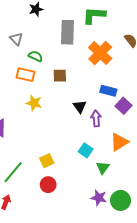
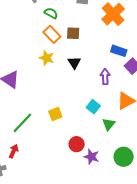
orange rectangle: (26, 75) -> (52, 34), moved, turned 30
black triangle: (80, 107) -> (74, 63), moved
red circle: (48, 185) -> (77, 144), moved
purple star: (99, 198) -> (91, 157), moved

